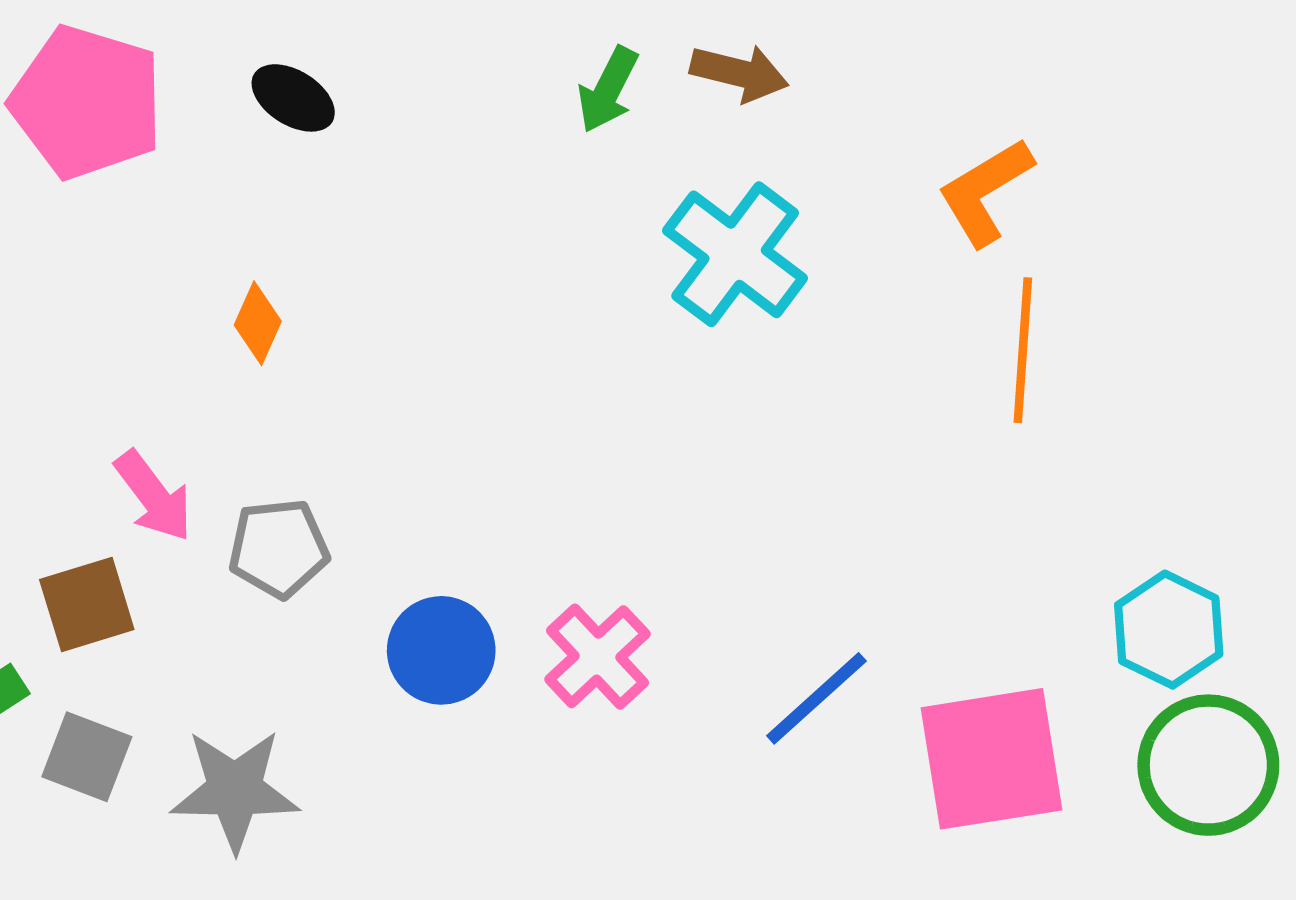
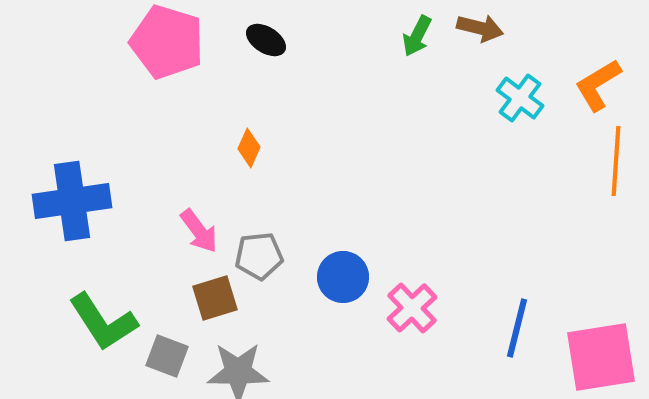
cyan cross: (735, 254) -> (520, 98), moved, size x0.7
brown square: (87, 605) -> (215, 298), moved
blue circle: (441, 650) -> (343, 277), moved
blue line: (816, 698) -> (517, 328), turned -34

